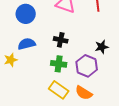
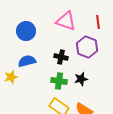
black star: (102, 47) -> (81, 79), moved
purple hexagon: (87, 66) -> (87, 47), moved

